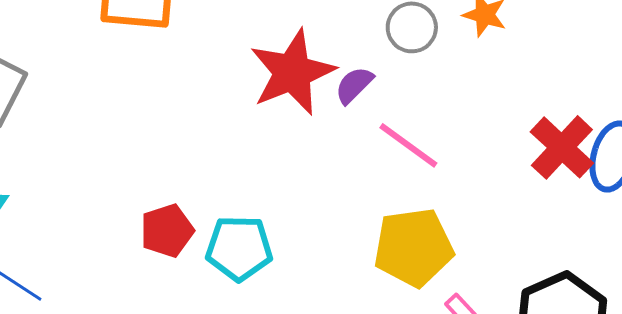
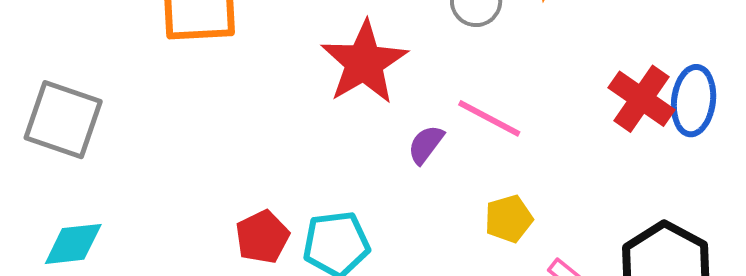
purple semicircle: (354, 85) -> (426, 144), moved
yellow pentagon: (413, 247) -> (509, 219), size x0.6

